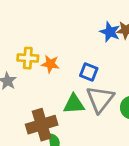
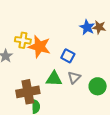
orange star: (50, 64) -> (39, 47), size x1.6
gray triangle: (100, 99) -> (74, 77), size x0.6

